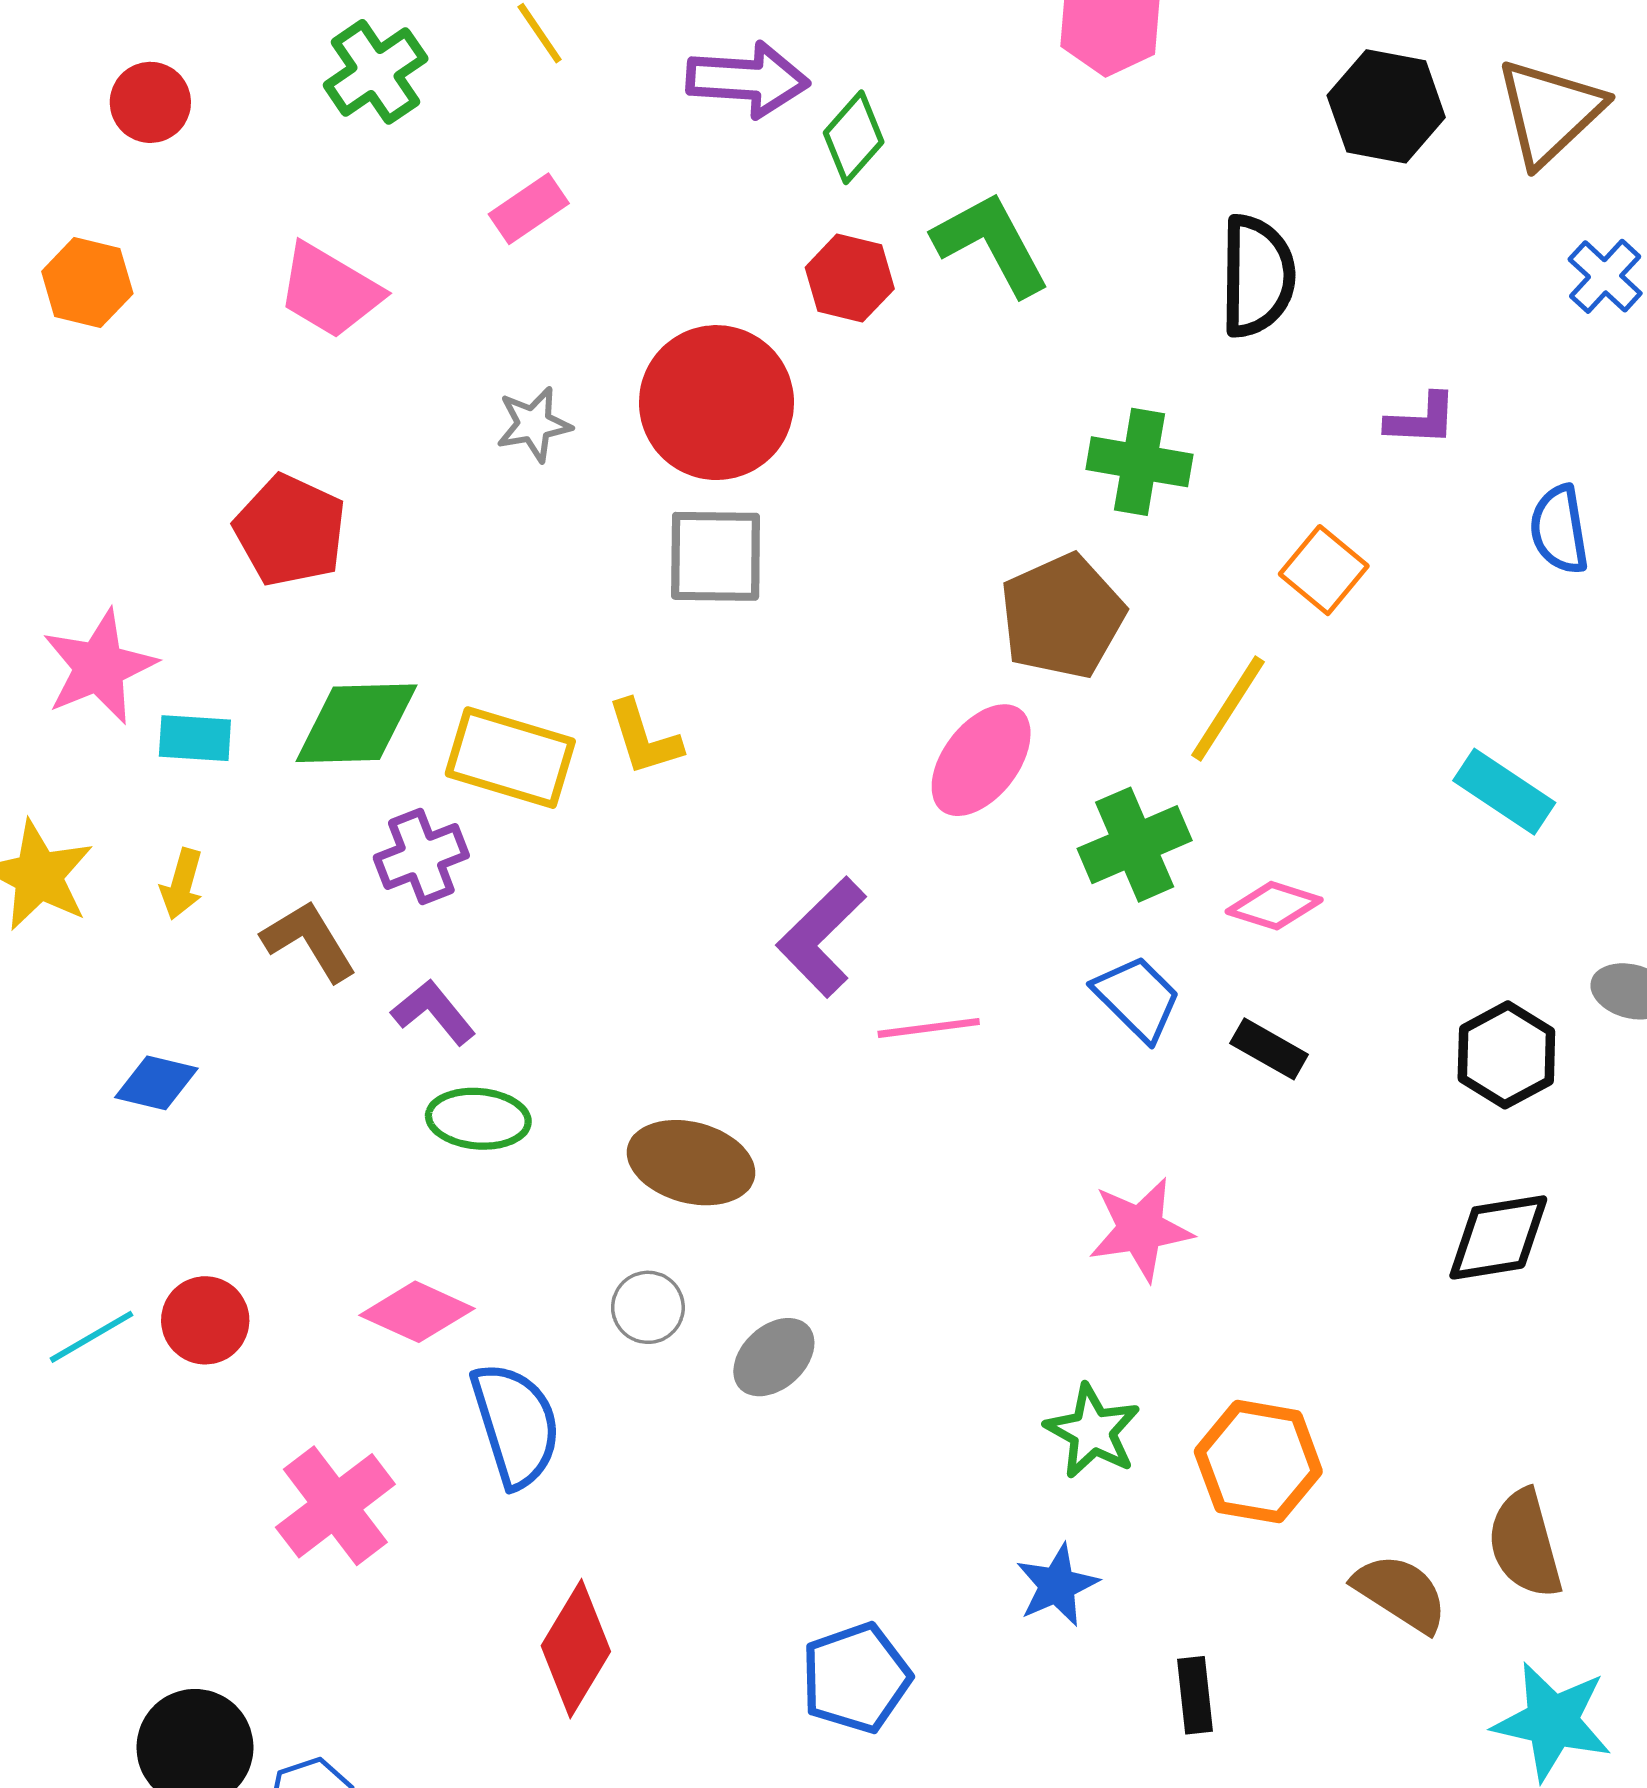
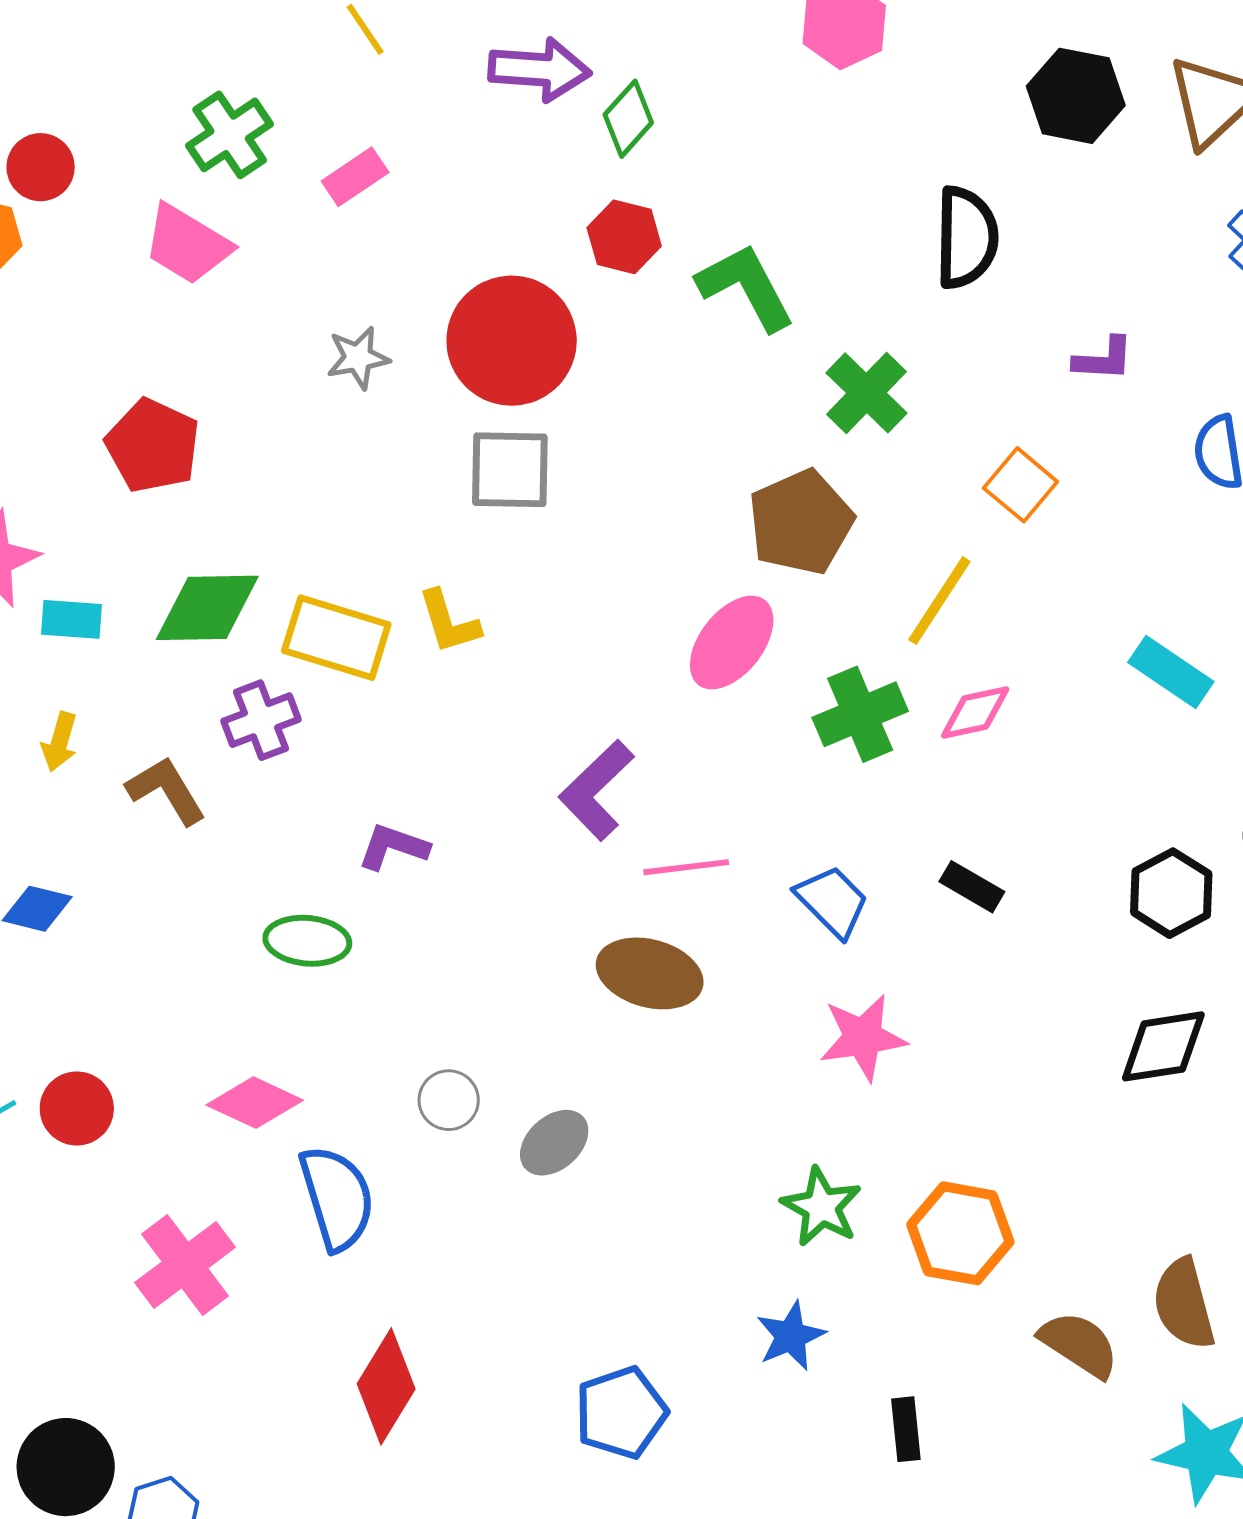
green cross: (376, 72) -> (230, 135), moved
red circle: (150, 102) -> (41, 167), moved
green L-shape: (991, 244) -> (746, 287), moved
green cross: (1139, 462) -> (866, 393), turned 34
pink diamond: (1274, 906) -> (975, 712), moved, turned -30
blue trapezoid: (1137, 998) -> (832, 901), moved
purple L-shape: (434, 1012) -> (393, 847), moved, turned -32
brown ellipse: (691, 1163) -> (650, 973), moved

